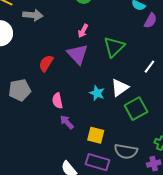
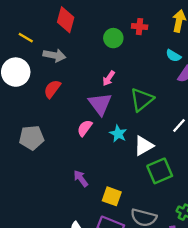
red semicircle: (46, 63) -> (52, 89), moved
cyan star: (97, 93) -> (118, 134), moved
pink semicircle: (57, 101) -> (85, 128), moved, turned 42

